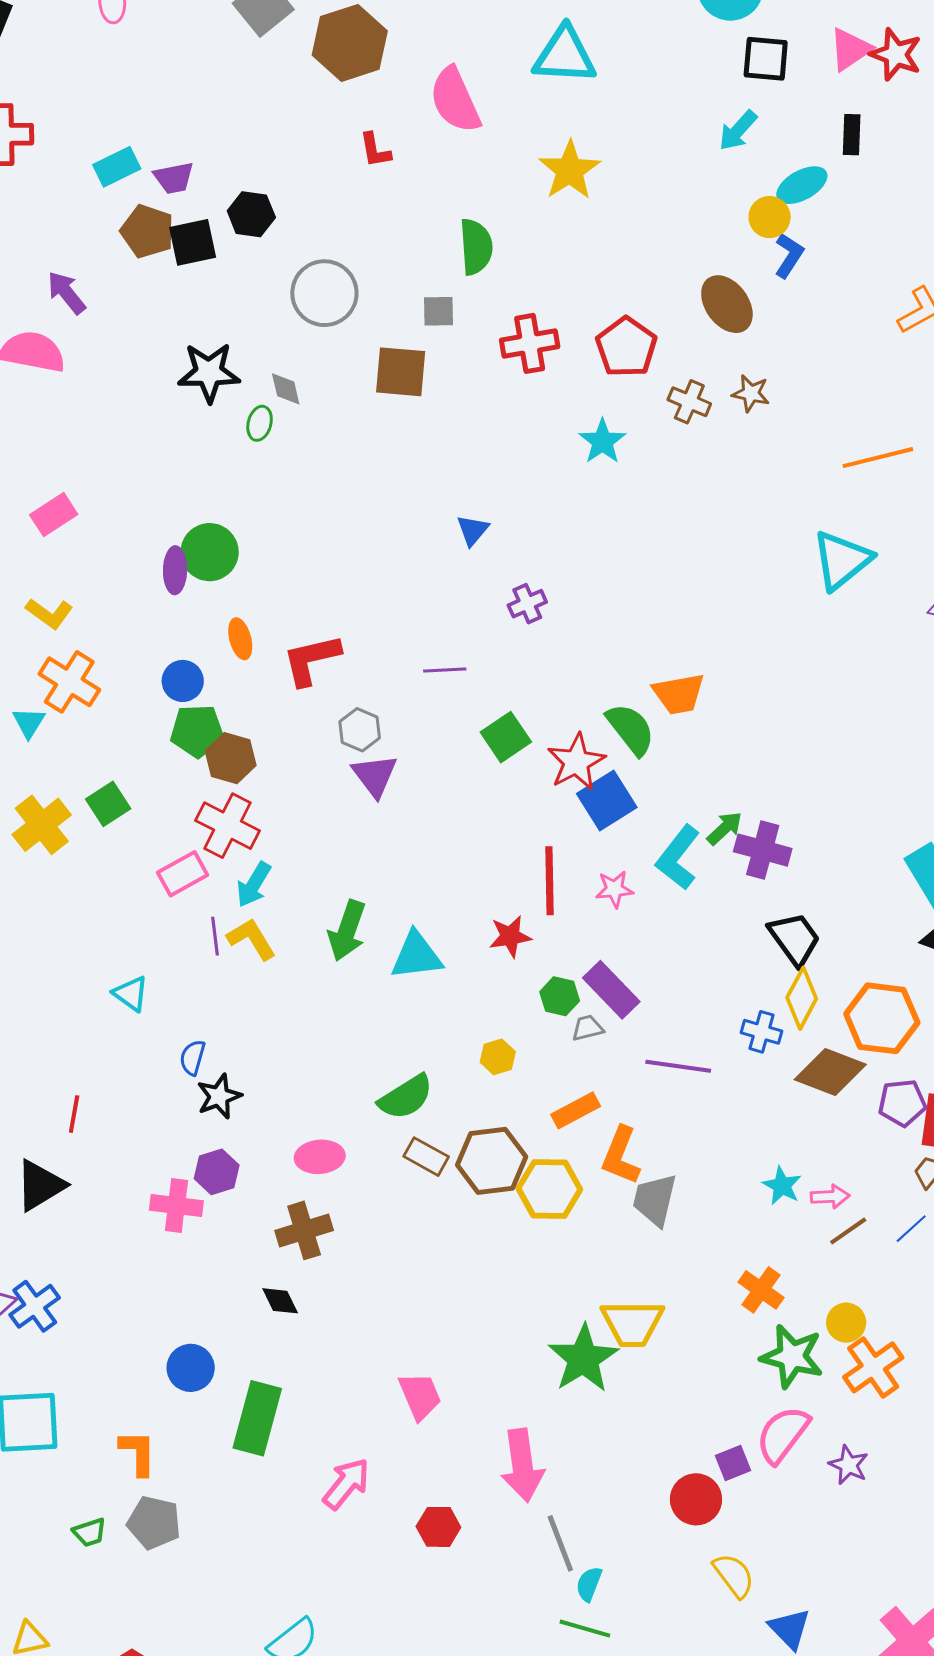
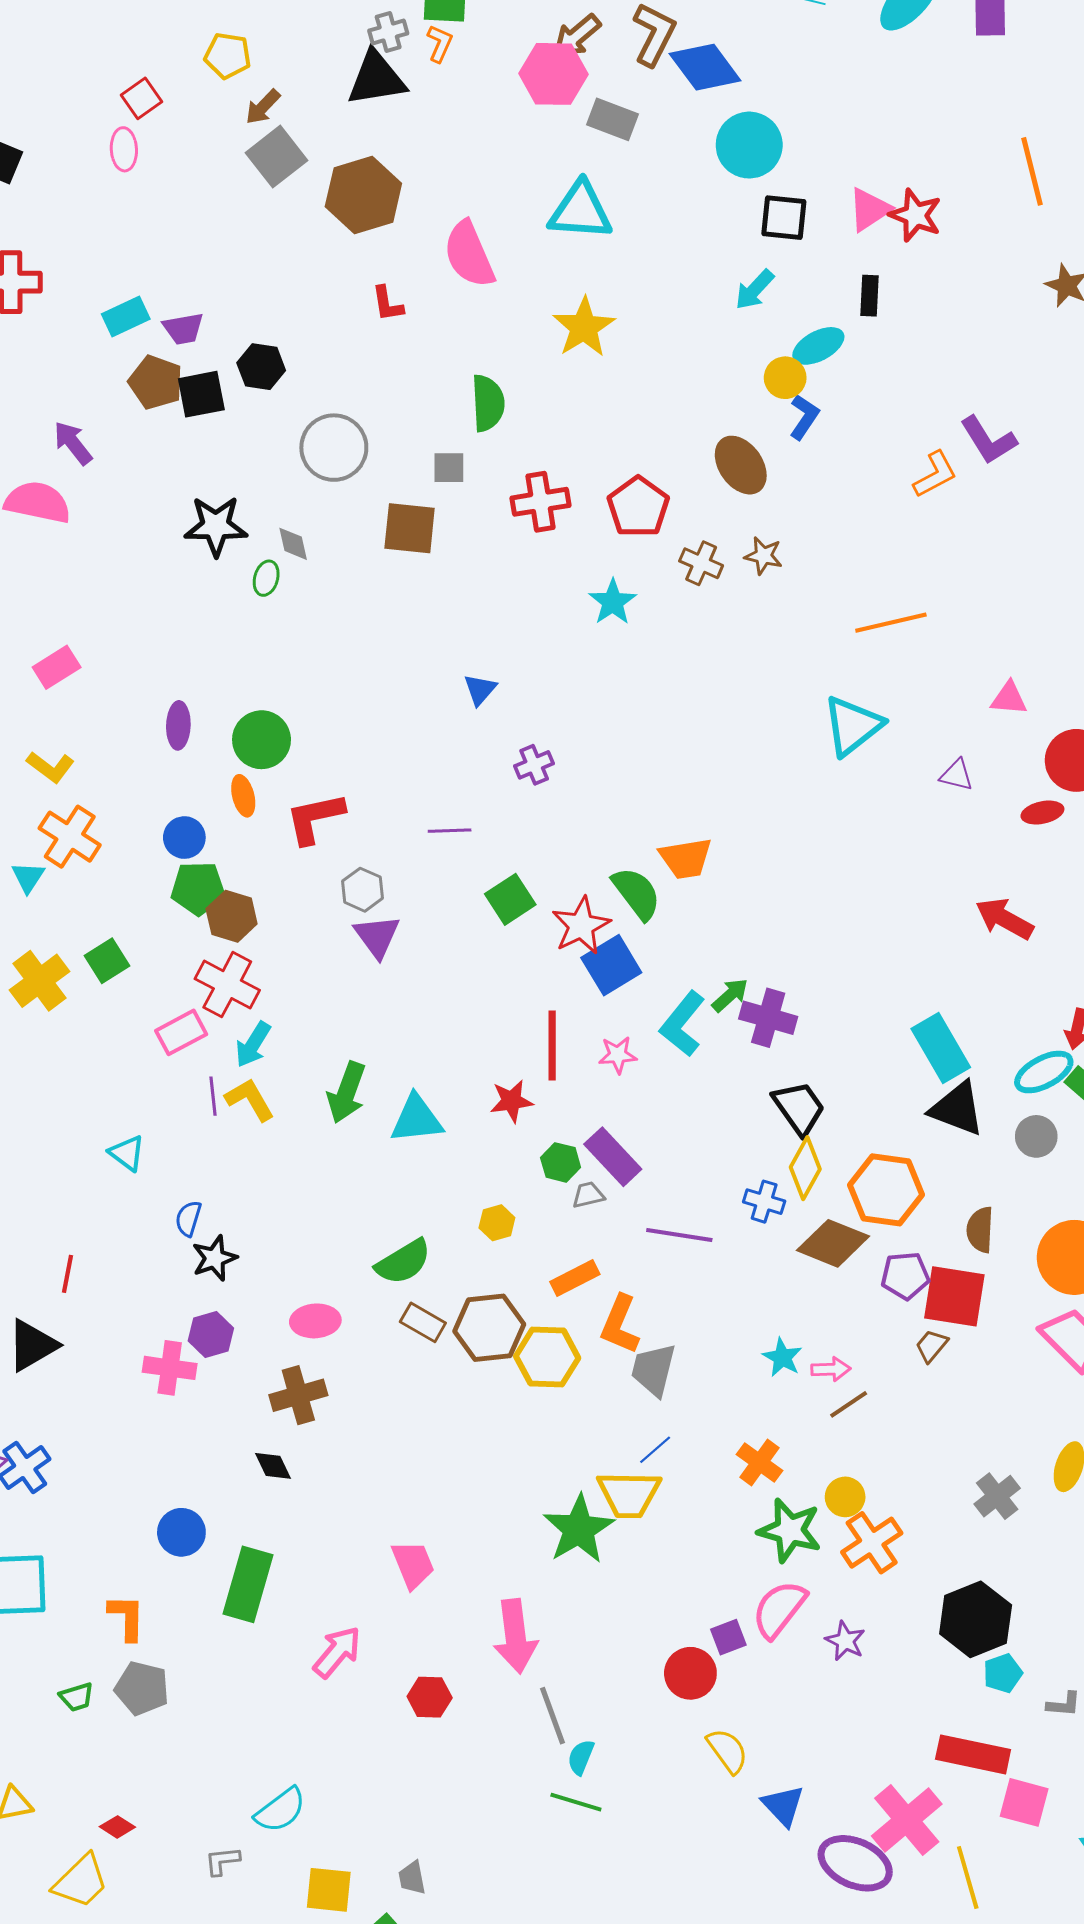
green circle: (210, 552) -> (262, 740), moved
blue line: (911, 1229) -> (655, 1450), moved

